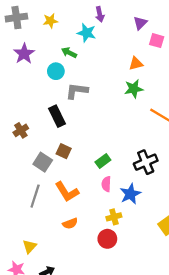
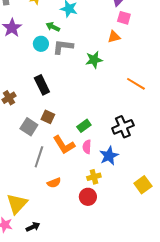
pink square: (157, 41) -> (124, 18), moved
green star: (134, 89) -> (94, 60), moved
gray L-shape: (77, 91) -> (63, 47), moved
orange L-shape: (67, 192) -> (64, 145), moved
gray line: (35, 196) -> (39, 157), moved
yellow triangle: (30, 246) -> (17, 204), size x1.6

